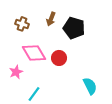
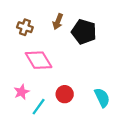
red circle: (59, 58) -> (65, 94), moved
pink star: (16, 72) -> (22, 92), moved

